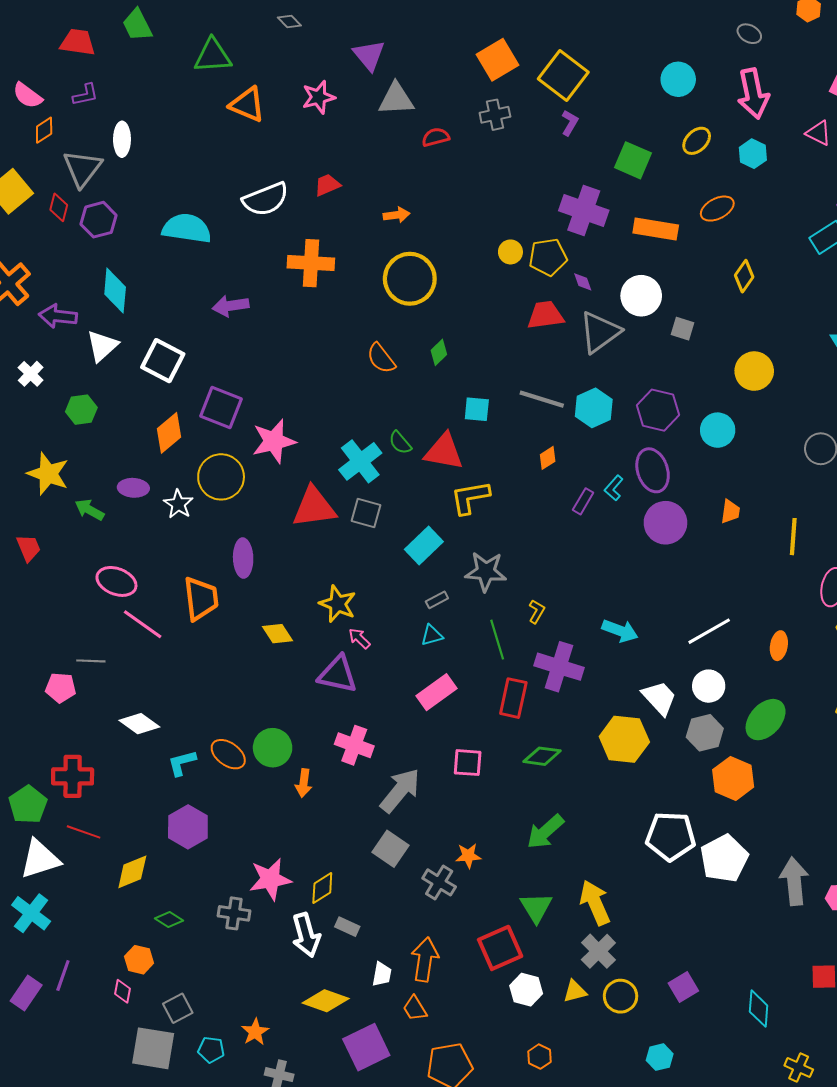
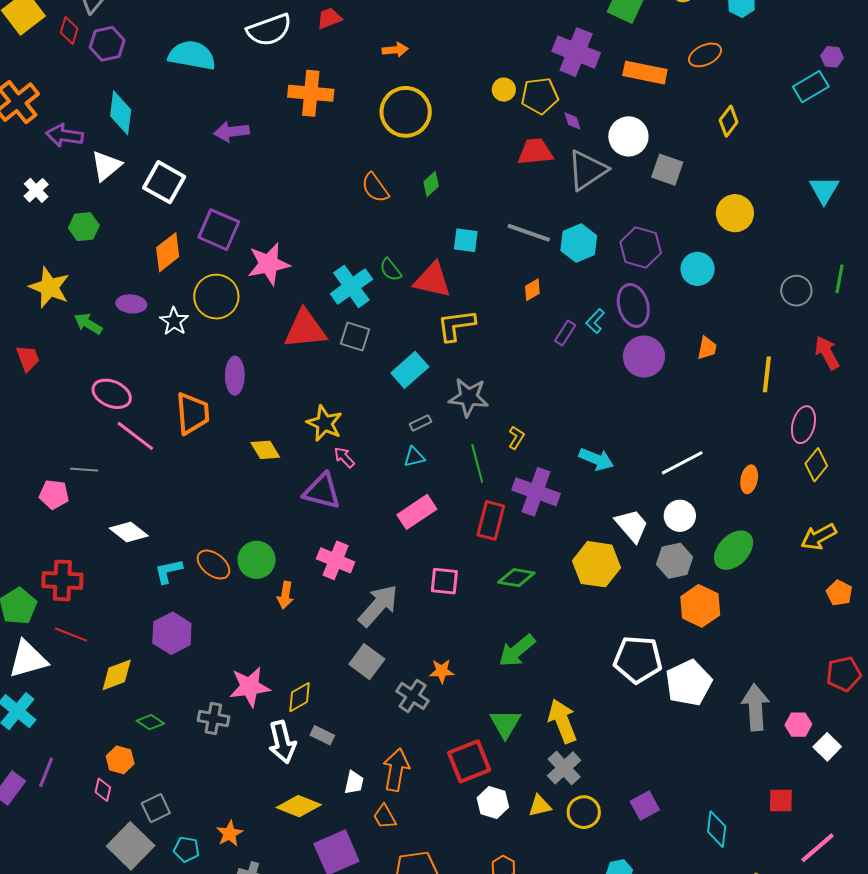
gray square: (683, 329) -> (667, 170), size x1.4
gray square: (153, 1048) -> (131, 846), turned 33

